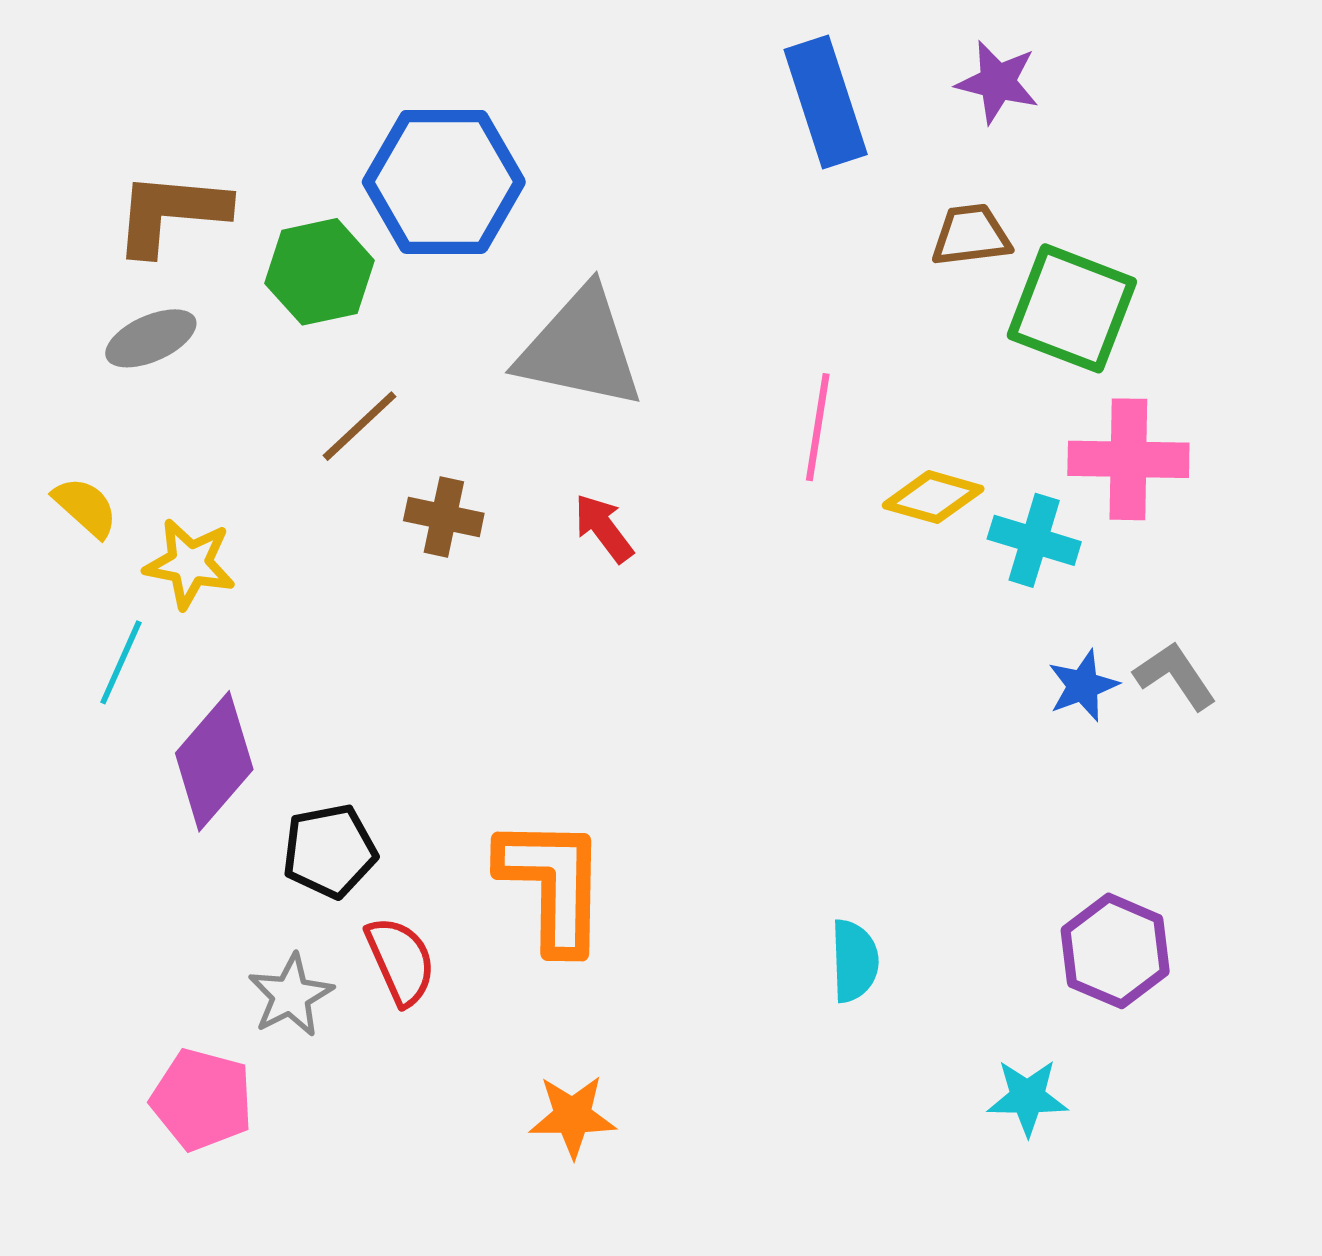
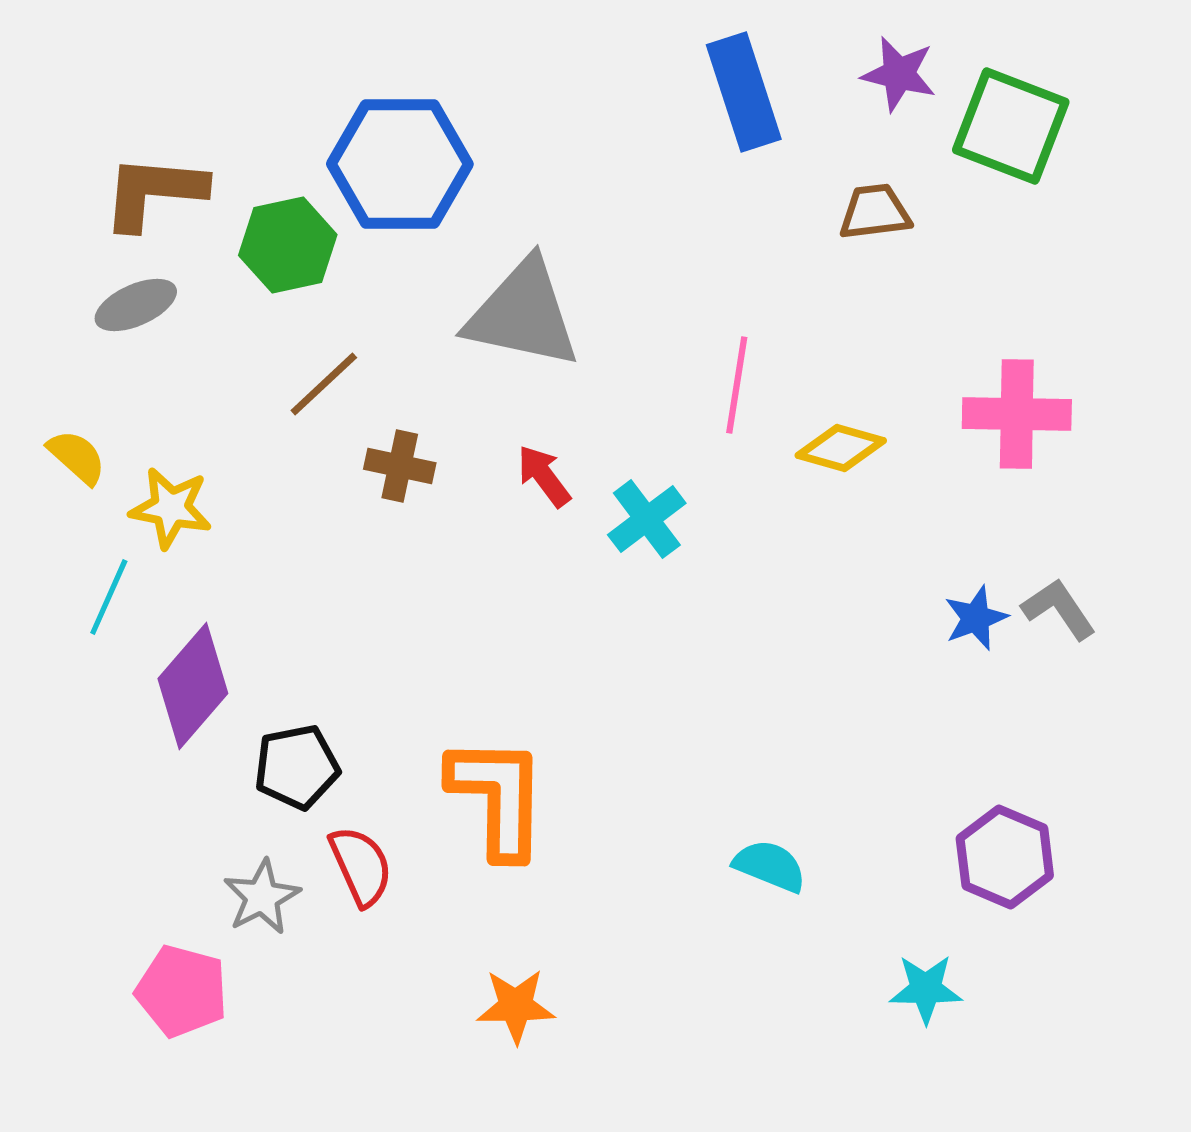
green square: (1072, 308) -> (1011, 126), moved
cyan cross: (1034, 540) -> (647, 519), moved, turned 36
cyan semicircle: (854, 961) -> (770, 866), turned -66

